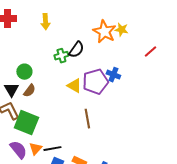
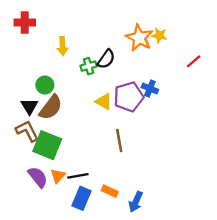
yellow arrow: (45, 22) -> (63, 46), moved
brown semicircle: (29, 91) -> (51, 107), size x1.6

